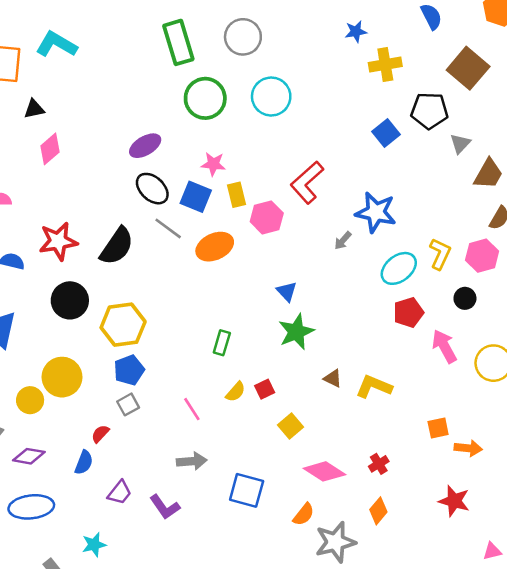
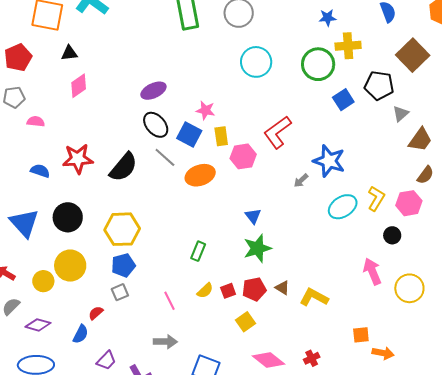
green circle: (205, 98) -> (318, 64), moved
black circle: (70, 300) -> (68, 217), moved
red pentagon: (408, 312) -> (254, 289), moved

